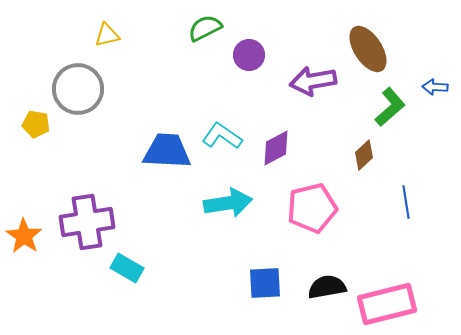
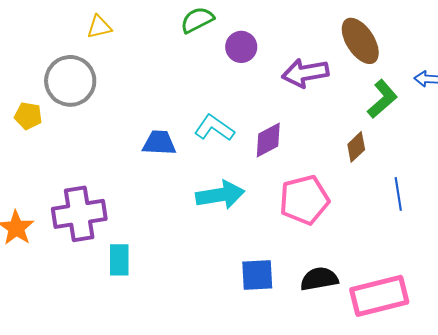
blue trapezoid: (167, 151) -> (159, 143), size x0.7
cyan rectangle: (127, 268) -> (119, 260), turned 60

